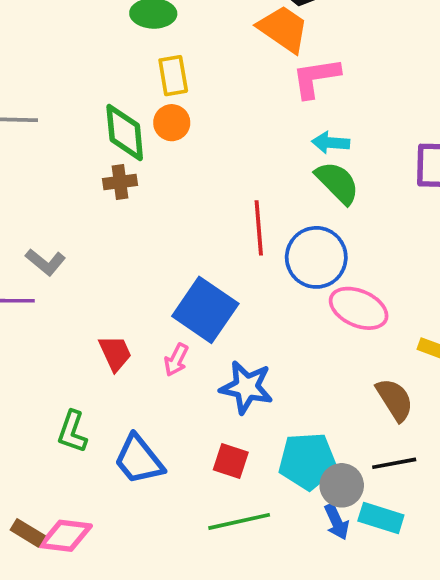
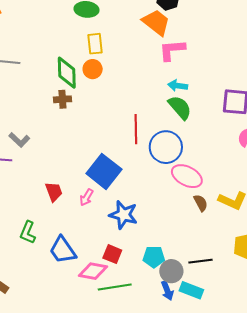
brown semicircle: (395, 400) -> (201, 203), moved, size x0.7
cyan pentagon: (308, 461) -> (154, 257), size x0.7
pink diamond: (66, 536) -> (93, 271), moved

